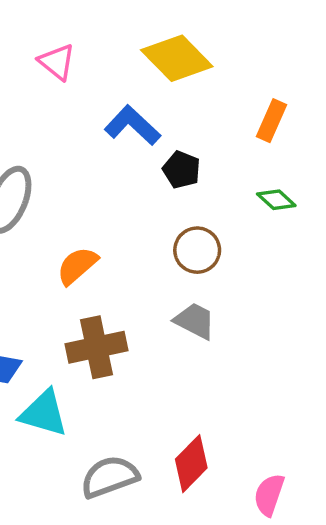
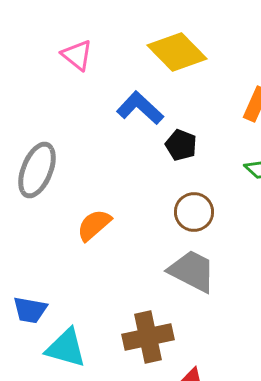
gray trapezoid: (195, 321) -> (192, 271), size x1.4
brown cross: (96, 347) -> (148, 337), moved

